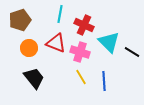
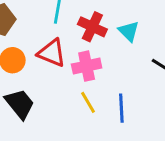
cyan triangle: (109, 42) -> (129, 31), moved, size x0.7
pink cross: (80, 52) -> (87, 66), turned -30

